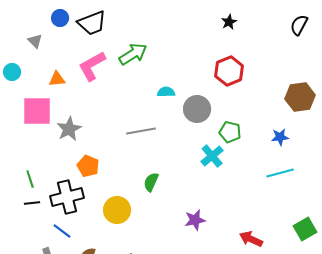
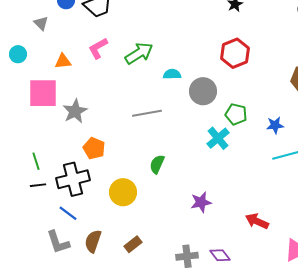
green arrow: (133, 54) -> (139, 53), moved
pink L-shape: (92, 66) -> (98, 48), size x0.7
blue star: (280, 137) -> (275, 125), moved

